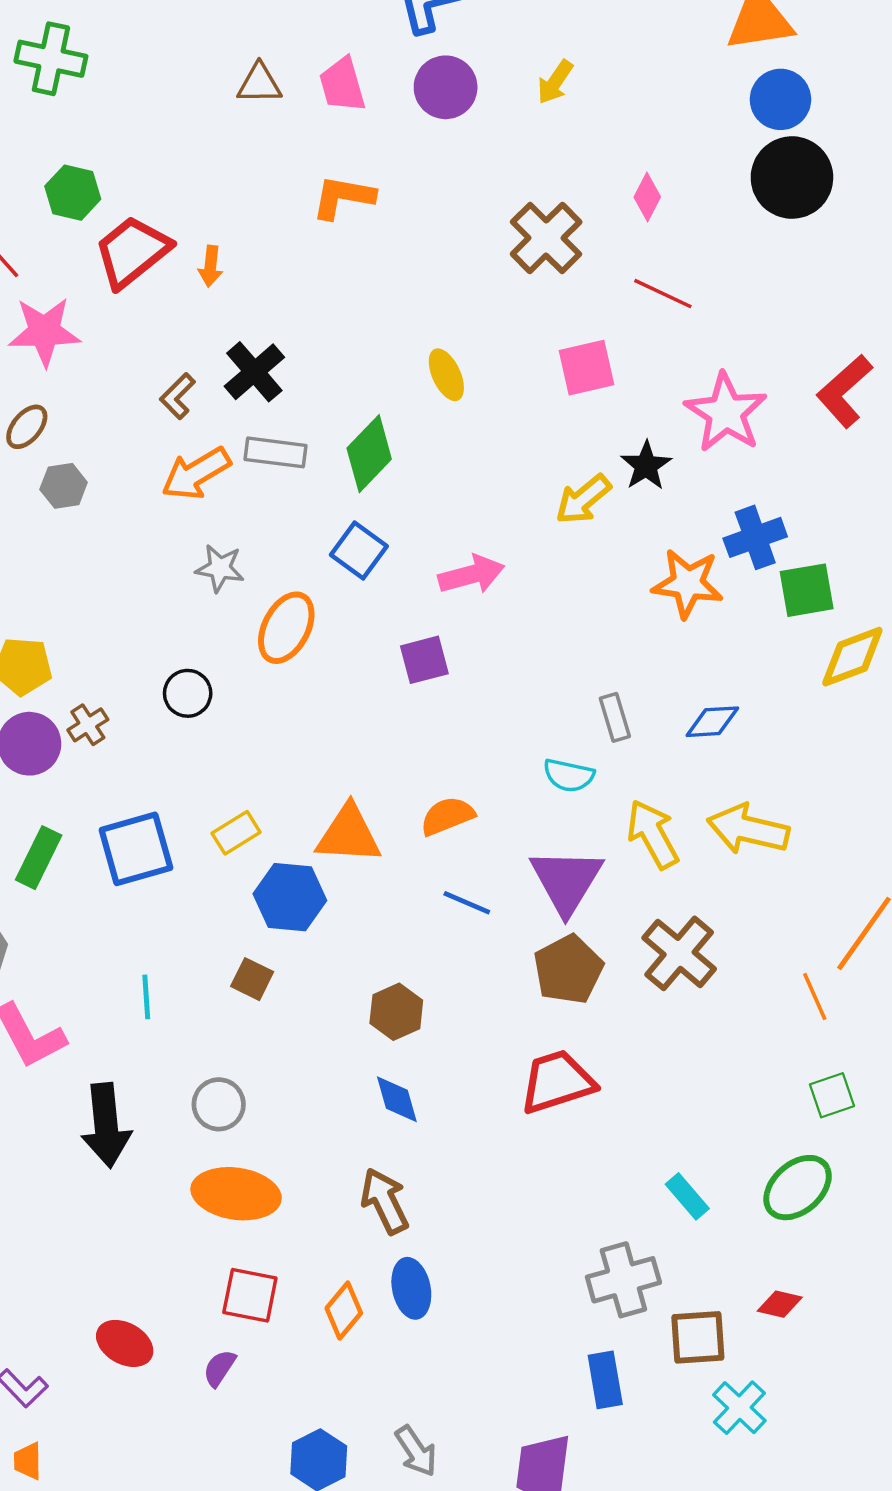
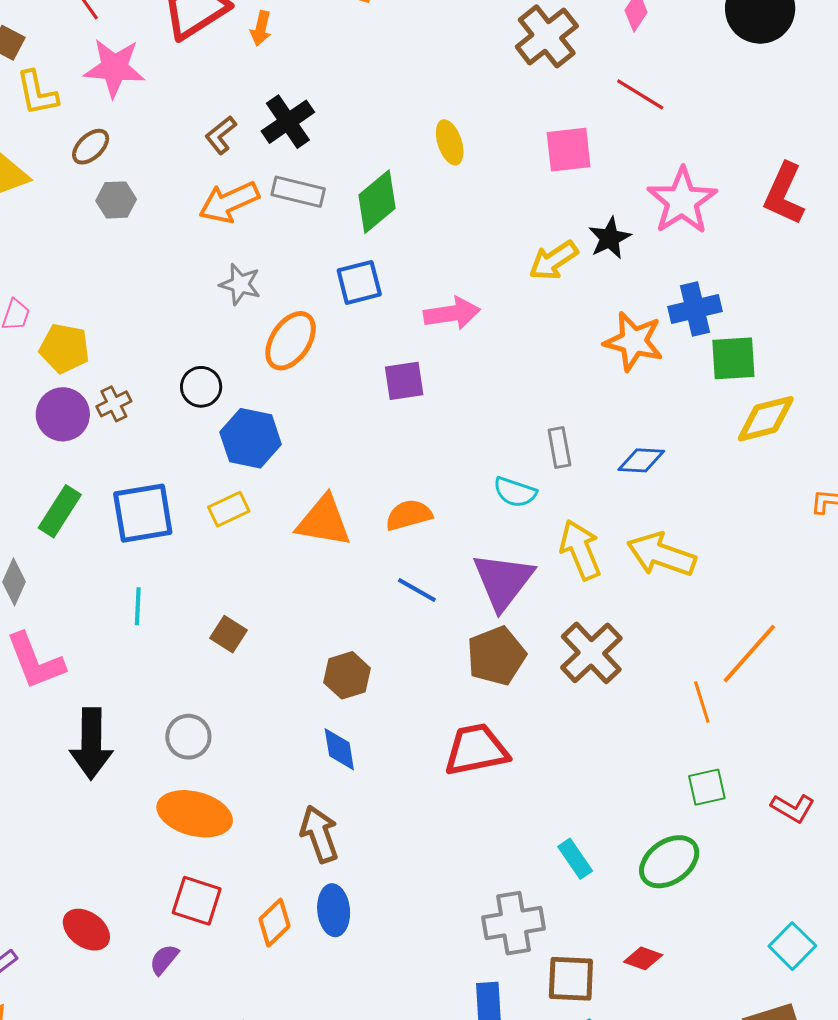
red L-shape: (844, 391) -> (784, 194), turned -30
blue square: (359, 550) -> (359, 282), turned 33
blue hexagon: (290, 897) -> (251, 438), moved
cyan line: (146, 997) -> (138, 606), moved

